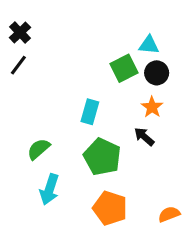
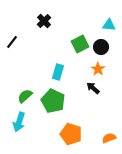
black cross: (20, 33) -> (44, 21), moved
cyan triangle: (149, 45) -> (109, 25), moved
green pentagon: (102, 157) -> (53, 101), moved
cyan arrow: (49, 189) -> (19, 122), moved

